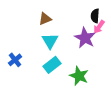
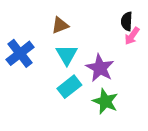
purple star: (85, 38) -> (100, 68), moved
blue cross: (15, 60) -> (20, 53), moved, size x1.5

